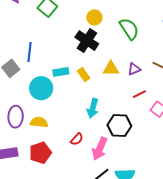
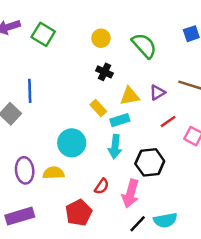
black cross: (87, 41) -> (104, 72), moved, size x0.6
cyan rectangle: (61, 72) -> (120, 120), moved
cyan circle: (41, 88) -> (72, 143), moved
red pentagon: (40, 153) -> (79, 213), moved

